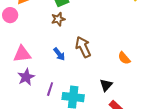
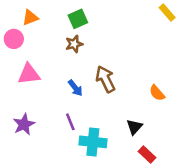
pink triangle: (22, 54) -> (29, 74), moved
purple star: (26, 77) -> (24, 124), moved
purple line: (50, 89) -> (70, 122), moved, turned -40

